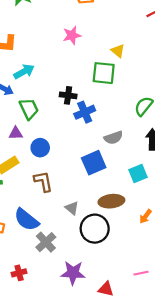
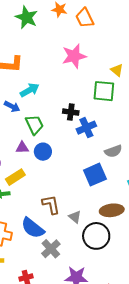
pink star: (72, 35) -> (74, 56), size x1.4
blue circle: (40, 148) -> (43, 152), moved
brown L-shape: (43, 181) -> (51, 205), moved

